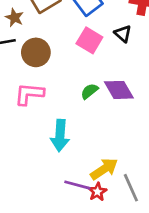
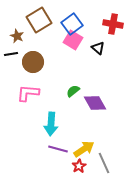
pink square: (89, 40) -> (73, 40), moved
purple diamond: (119, 90) -> (95, 103), moved
purple line: (77, 185) -> (58, 149), moved

